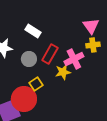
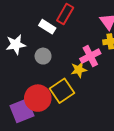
red rectangle: (50, 54) -> (65, 14), moved
yellow square: (36, 84) -> (62, 91), moved, size x1.6

